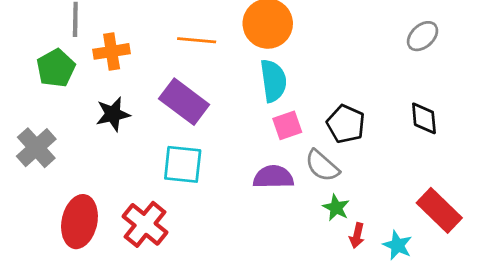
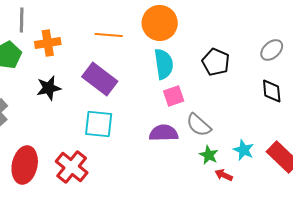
gray ellipse: (423, 36) -> (272, 50), moved
black pentagon: (346, 124) -> (216, 62), moved
red arrow: (357, 236) -> (224, 175), turned 102
cyan star: (397, 245) -> (244, 150), moved

